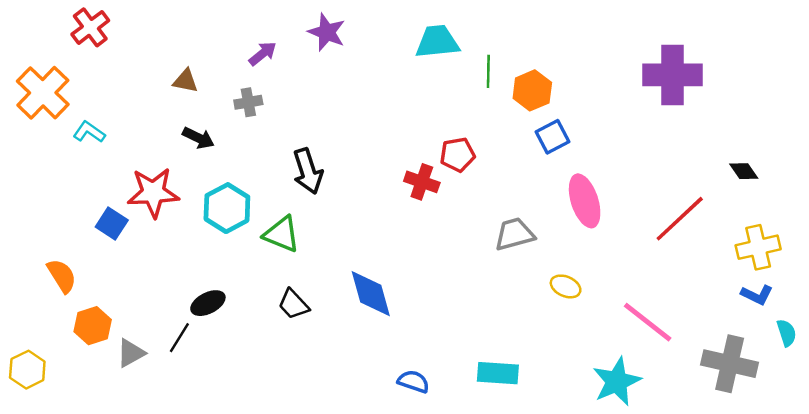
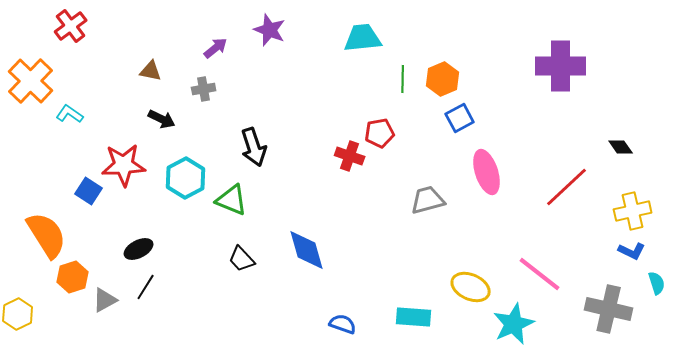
green line: (488, 71) -> (403, 79), moved
orange semicircle: (62, 276) -> (47, 235), size x1.6
yellow ellipse: (566, 286) -> (471, 287), moved, size x1.5
black ellipse: (208, 303) -> (139, 249), moved

